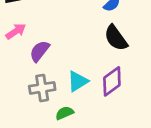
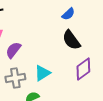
purple diamond: (112, 81) -> (83, 69), moved

